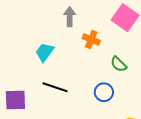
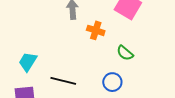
cyan trapezoid: (45, 52) -> (28, 62), moved

